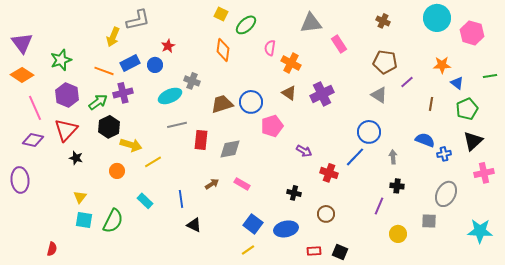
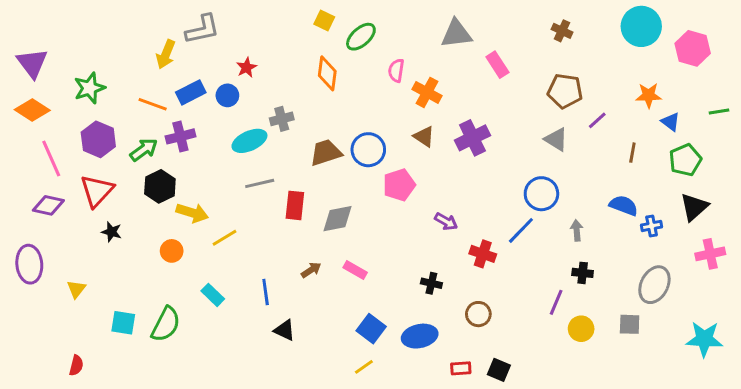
gray cross: (192, 81) -> (282, 119), turned -35
yellow triangle: (80, 197) -> (76, 289), moved
yellow circle: (398, 234) -> (581, 329), moved

